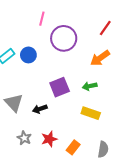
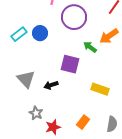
green arrow: (90, 86) -> (90, 47), moved, turned 48
purple square: (60, 87) -> (70, 64), turned 36
red star: (49, 139) -> (53, 127), moved

